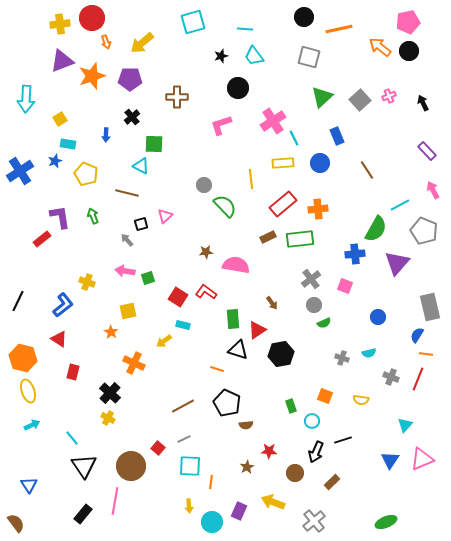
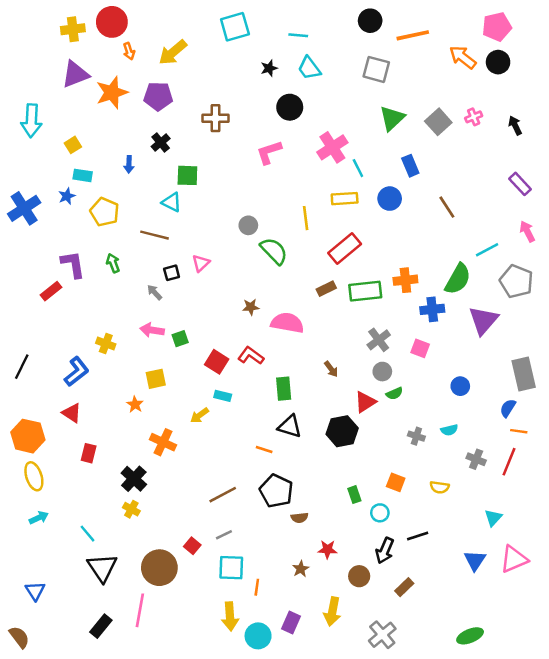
orange cross: (318, 209) -> (405, 280), moved
red triangle: (257, 330) -> (365, 402), moved
yellow arrow: (273, 502) -> (332, 612), turned -100
yellow arrow: (189, 506) -> (230, 616), size x1.6

